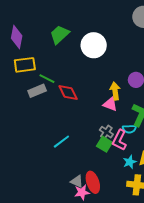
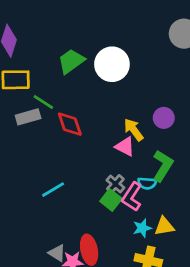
green trapezoid: (60, 35) -> (71, 61), moved
yellow arrow: (115, 91) -> (134, 130), turned -36
gray triangle: (77, 181) -> (57, 253), moved

